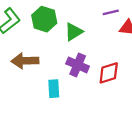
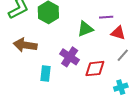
green triangle: (74, 32) -> (85, 29), moved

